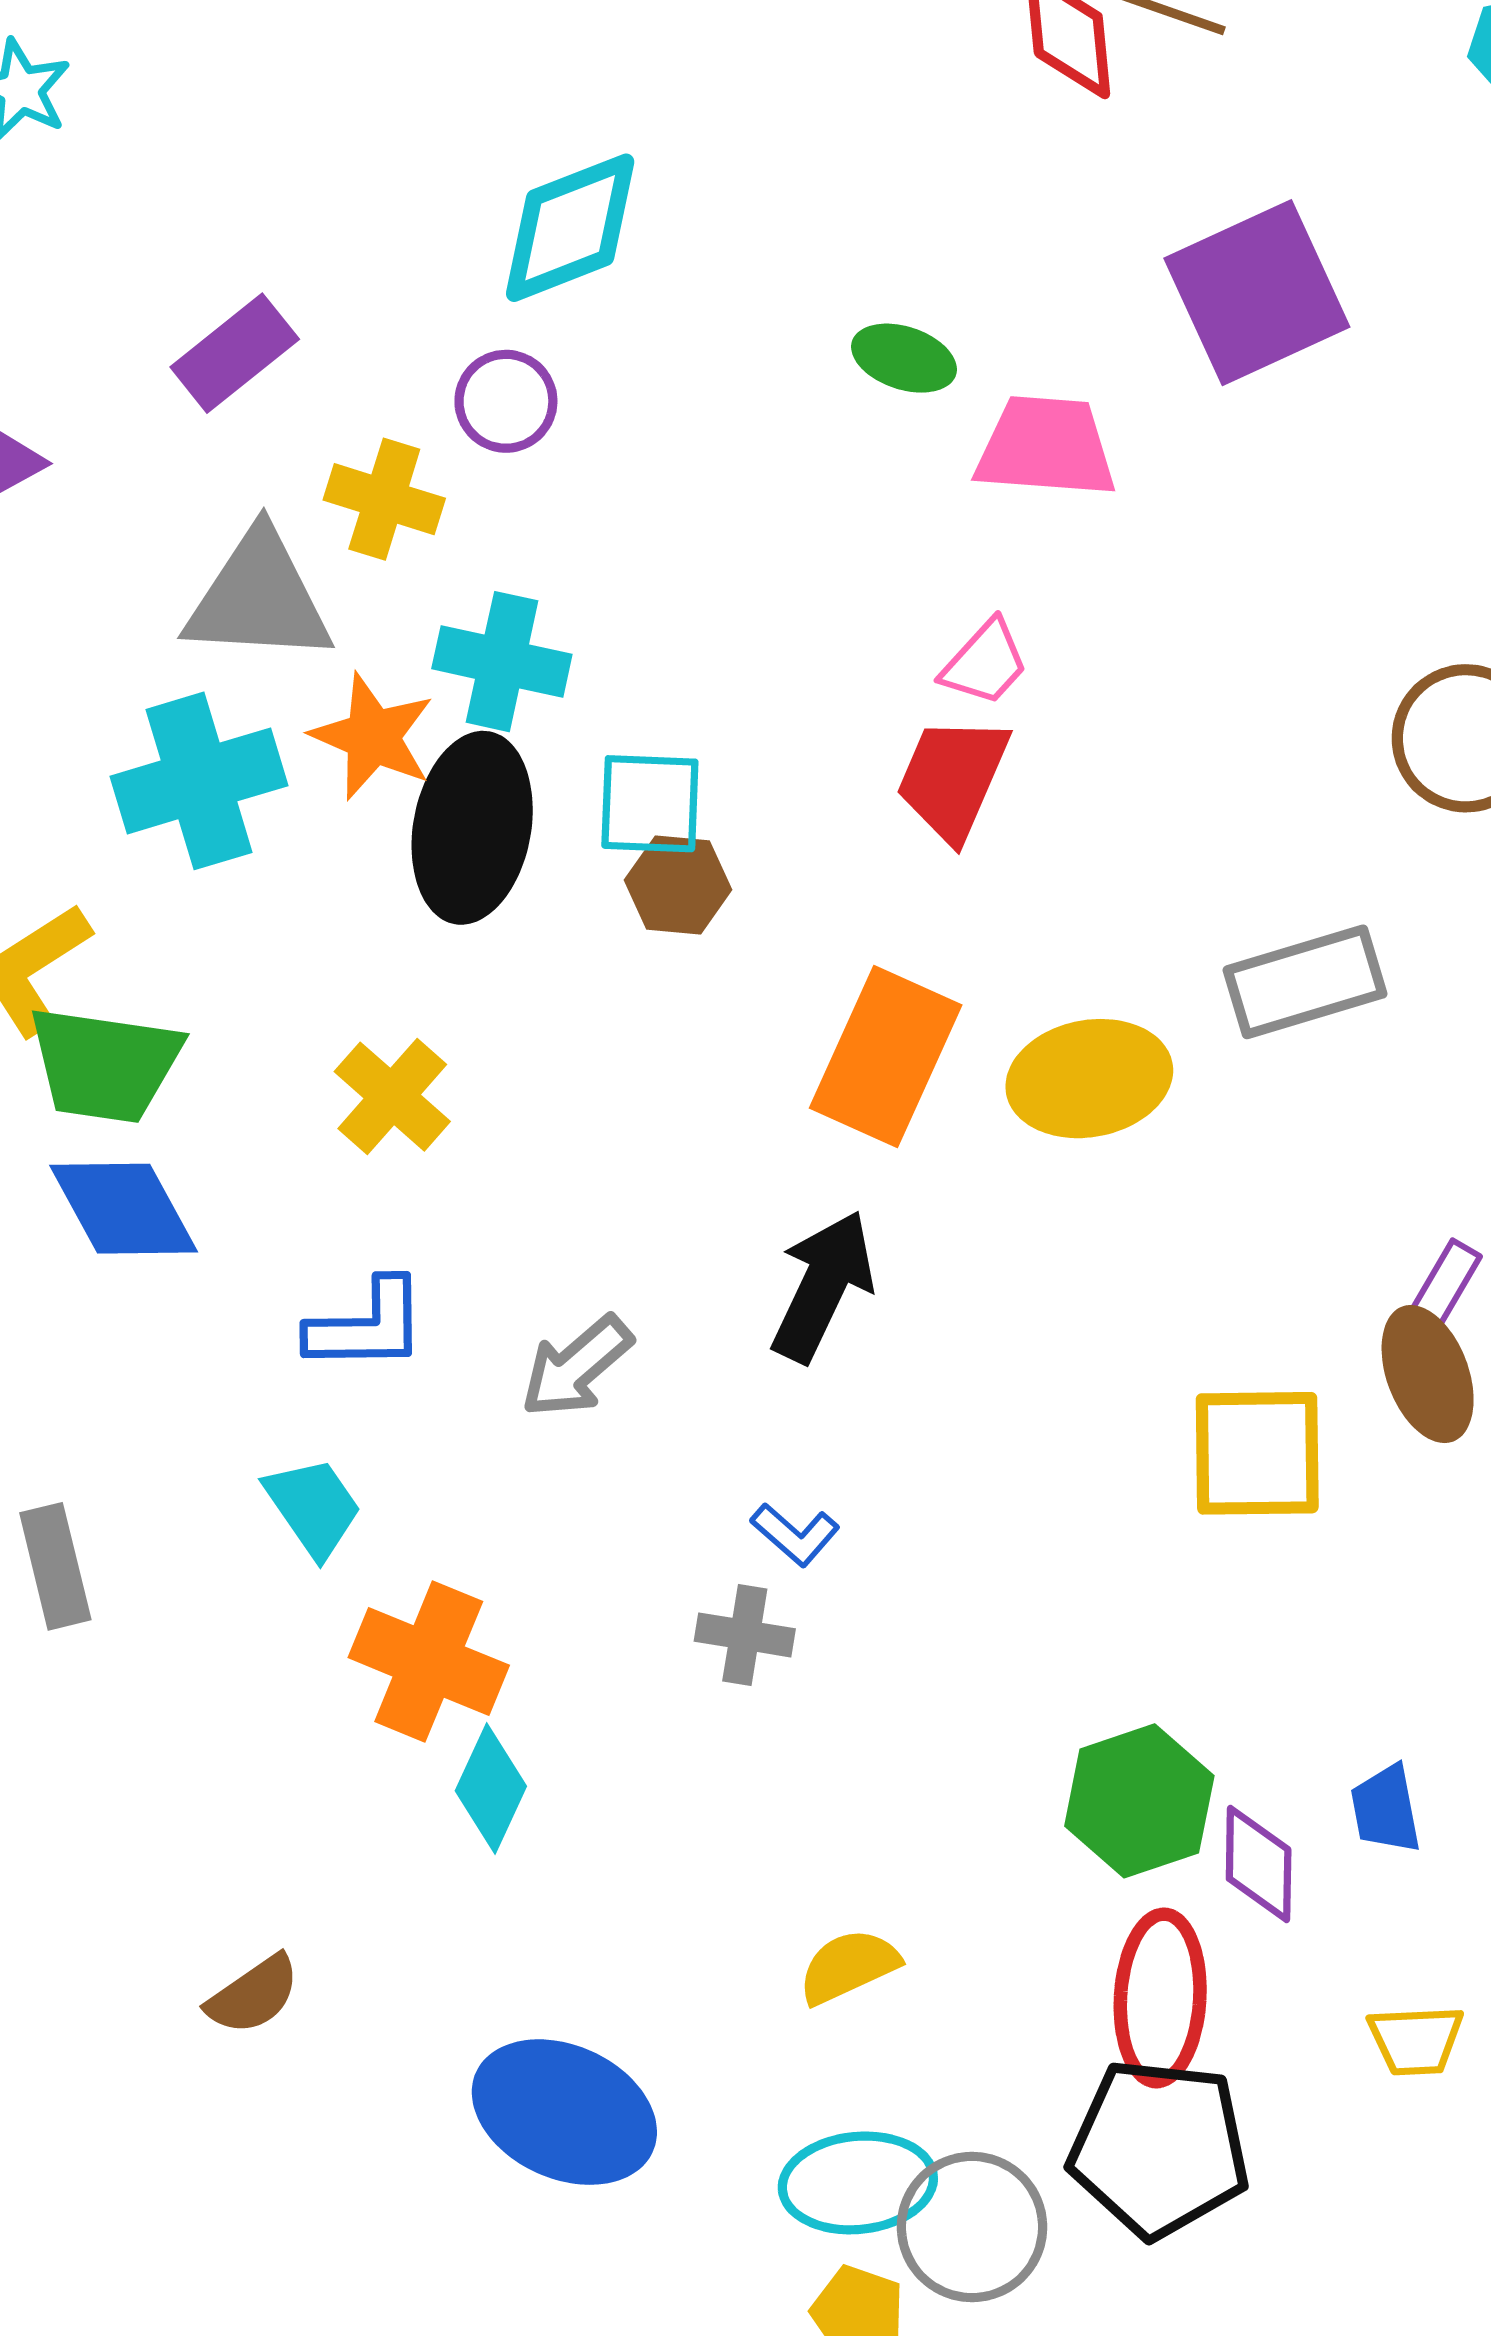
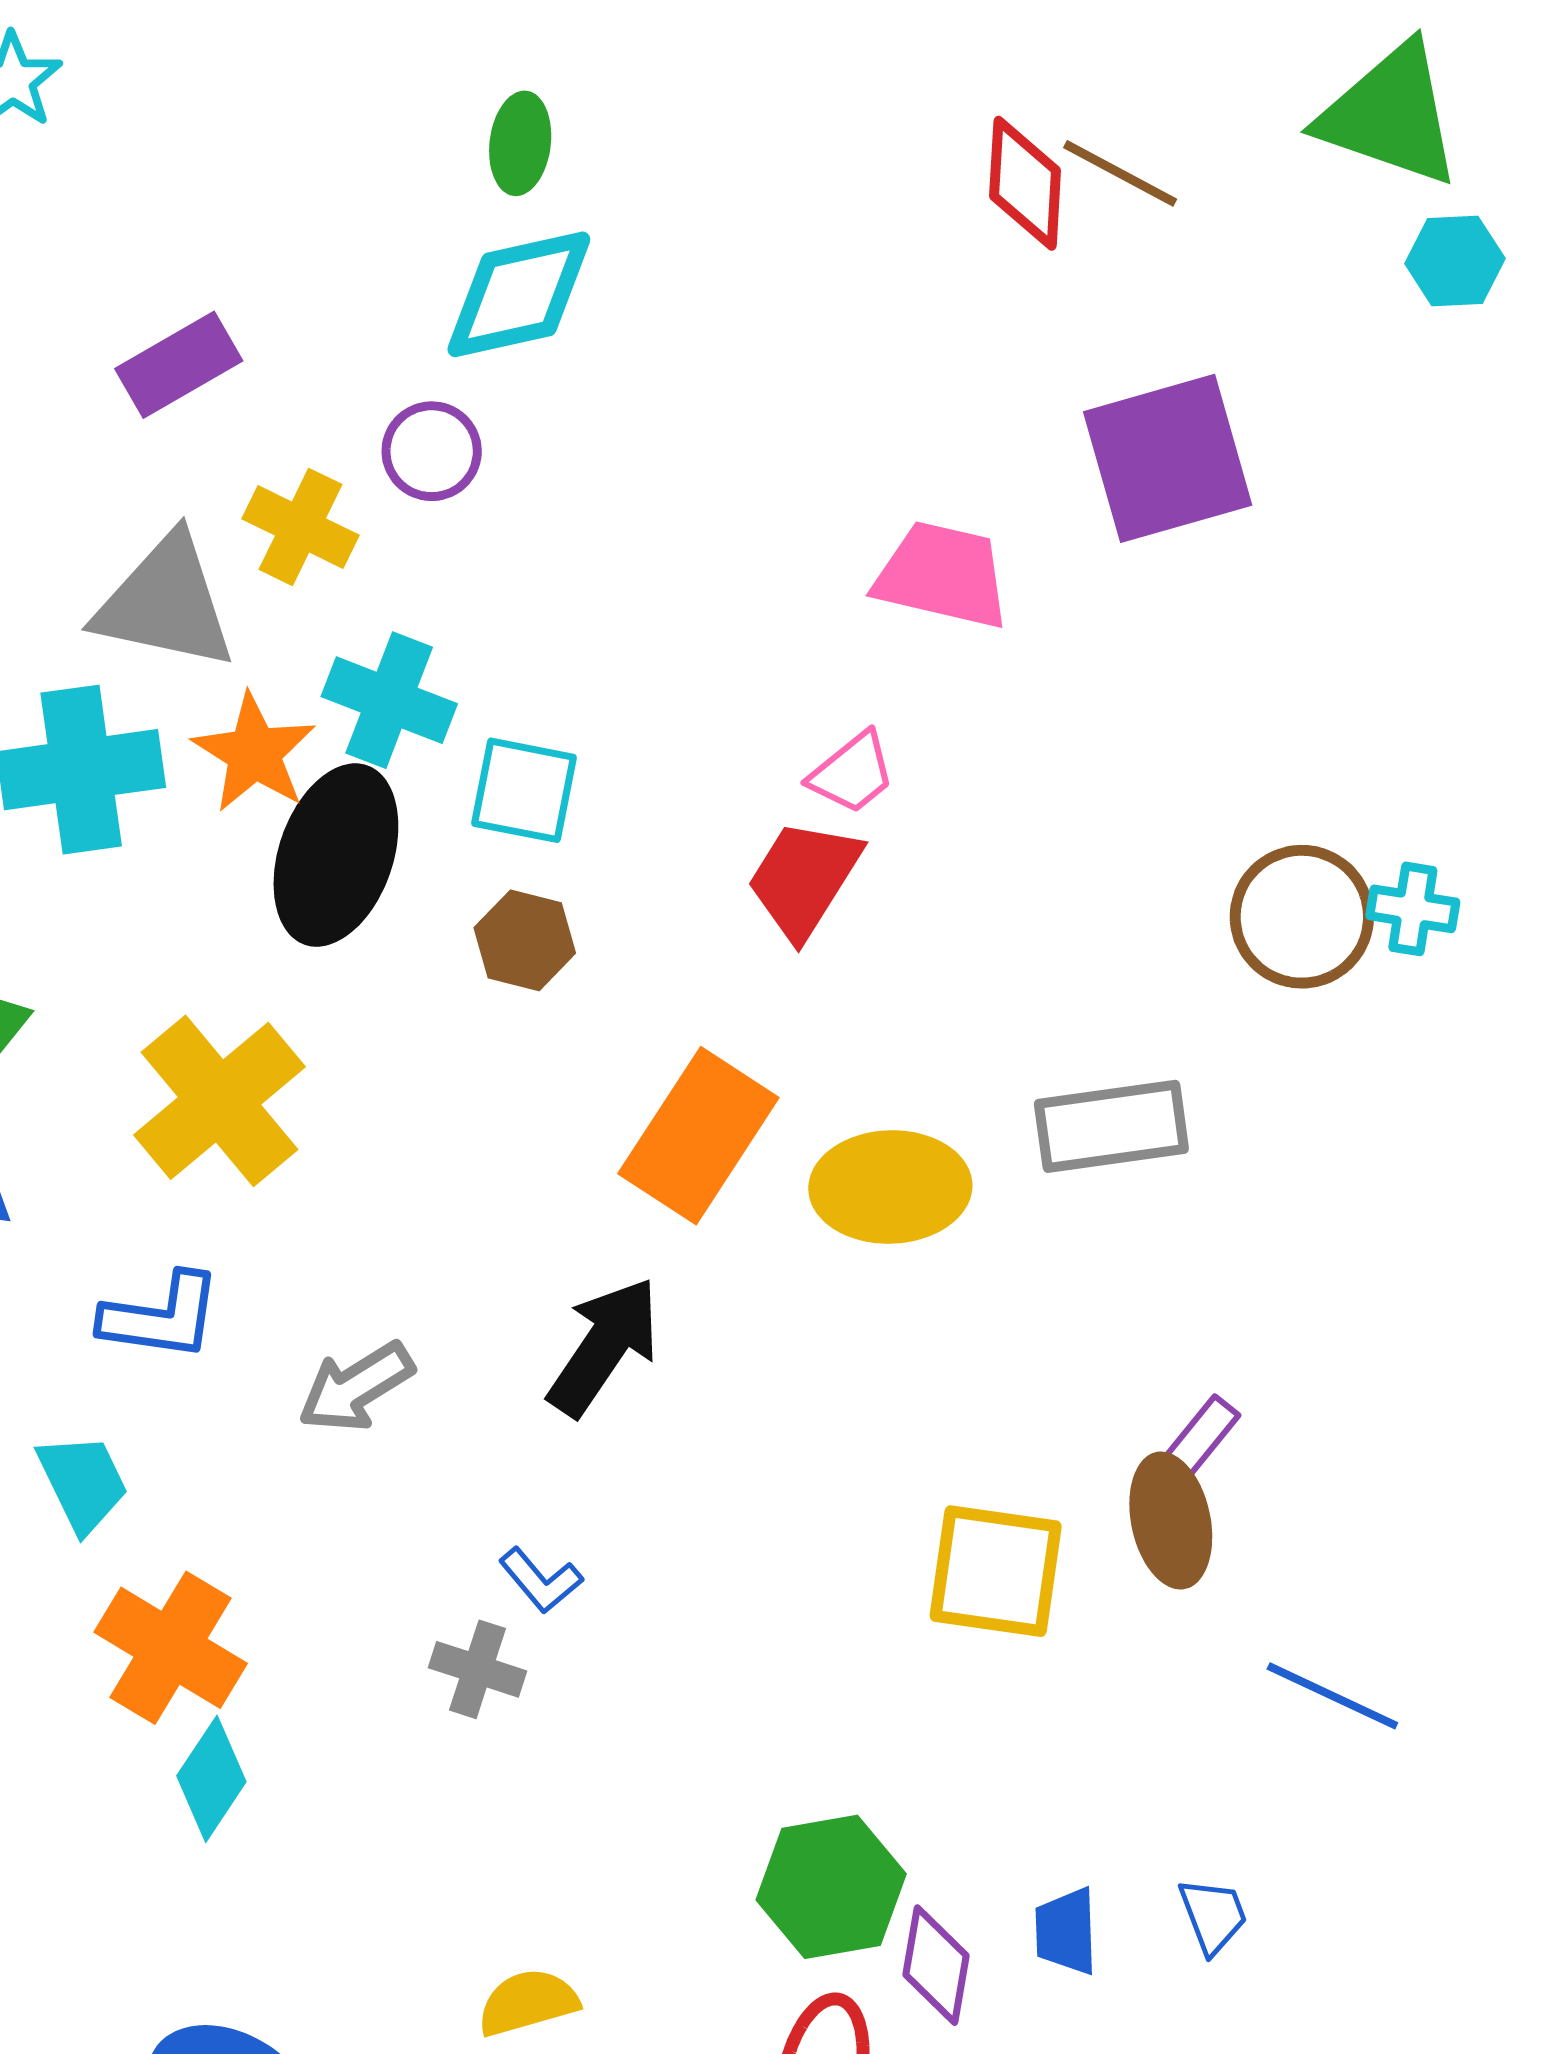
green ellipse: (904, 358) -> (520, 143), moved, turned 70
cyan square: (650, 804) -> (524, 790), moved
yellow cross: (392, 1097) -> (220, 1101), size x1.5

